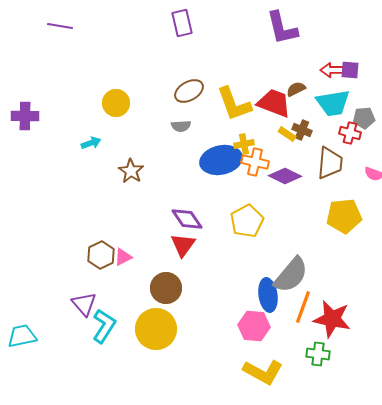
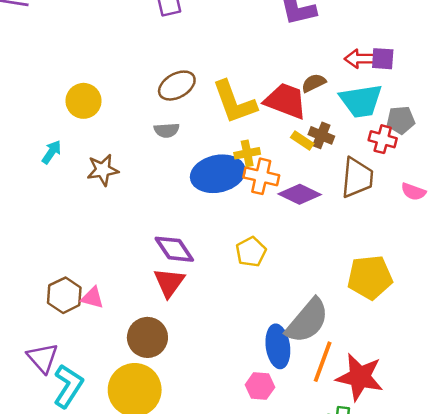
cyan arrow: (91, 143) -> (52, 152), turned -36
brown star: (131, 171) -> (103, 170), moved, turned 30
yellow pentagon: (344, 216) -> (370, 277), moved
yellow pentagon: (247, 221) -> (251, 252), size x0.7
pink triangle: (123, 257) -> (92, 298), turned 42
pink hexagon: (254, 326) -> (260, 386), size x0.7

